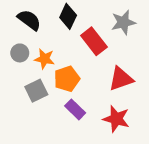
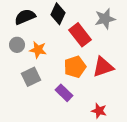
black semicircle: (29, 20) -> (25, 17), turned -60
orange pentagon: (67, 79) -> (75, 67), moved
red star: (116, 119) -> (99, 111), moved, size x0.7

